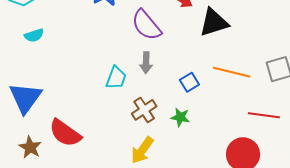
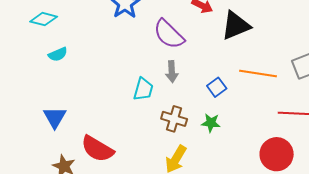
blue triangle: (25, 98) -> (55, 117), size x0.7
brown cross: (144, 110) -> (174, 119), turned -35

